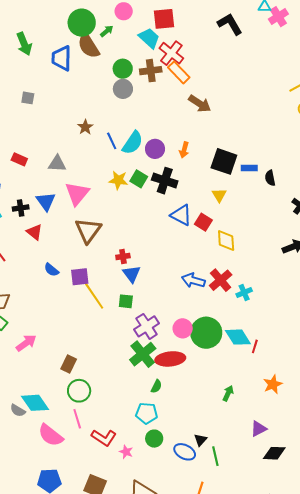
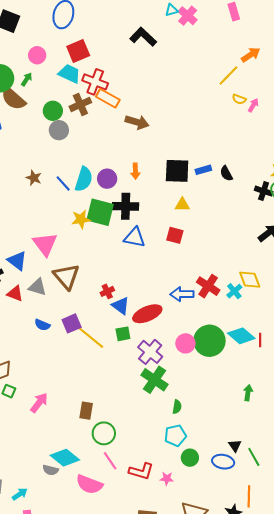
gray triangle: (57, 164) -> (37, 287), moved, turned 30
green square: (139, 179) -> (100, 212), size x1.6
yellow triangle: (219, 195) -> (182, 205), turned -42
blue triangle: (181, 215) -> (134, 237), moved
yellow diamond: (226, 241) -> (250, 280), moved
red ellipse: (170, 359) -> (147, 314), moved

